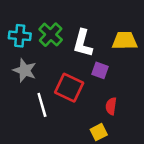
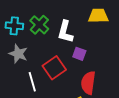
yellow trapezoid: (125, 41) -> (98, 16), moved
red square: (69, 88) -> (54, 68), turned 30
red semicircle: (111, 106) -> (88, 83), size x1.6

